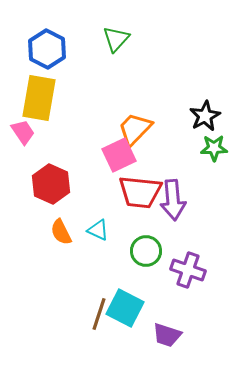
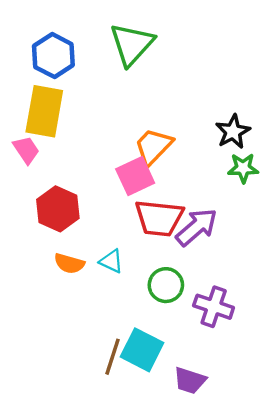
green triangle: (116, 39) -> (132, 44), size x1.5
purple arrow: (173, 200) -> (197, 227), turned -126
orange semicircle: (61, 232) -> (69, 263), turned -48

